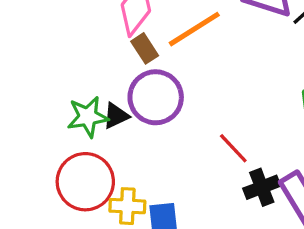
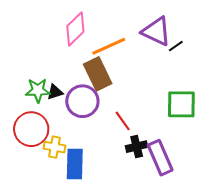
brown rectangle: (145, 48) -> (98, 74), moved, size x1.8
purple circle: (156, 97) -> (82, 101), moved

